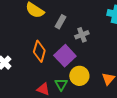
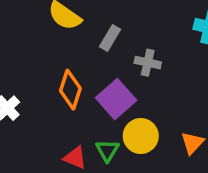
gray cross: (82, 35) -> (148, 63), turned 32

